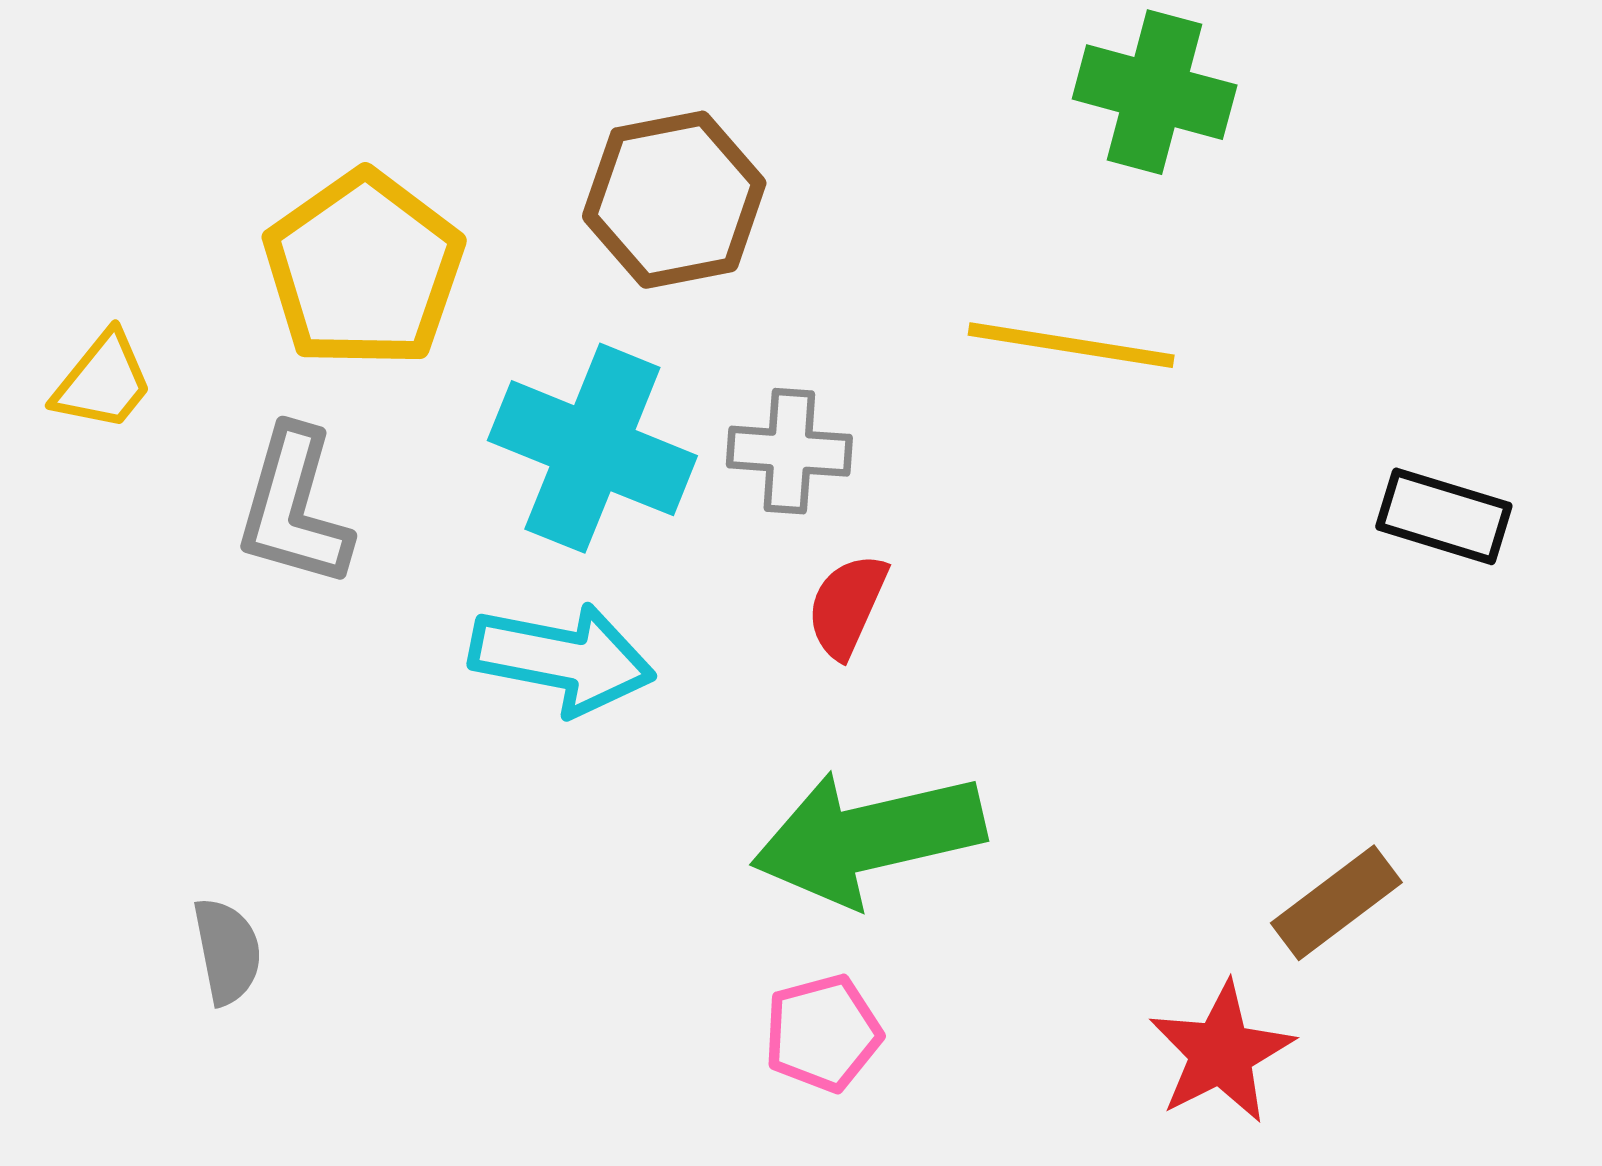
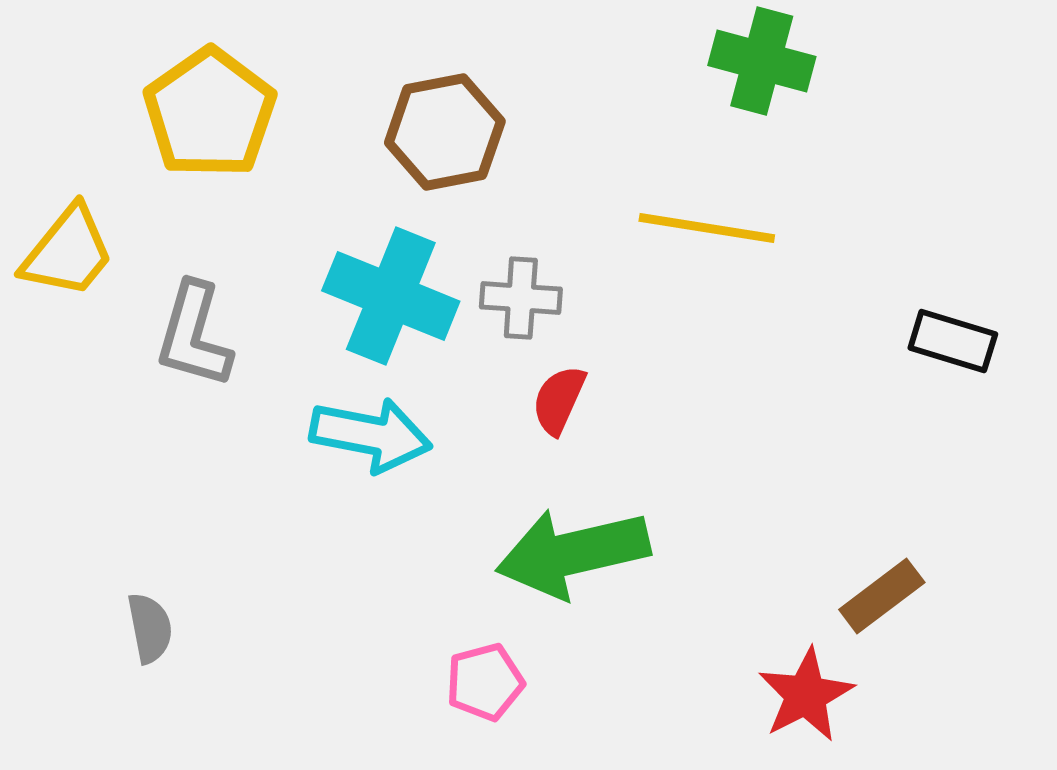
yellow pentagon: (364, 269) -> (210, 113), moved
yellow trapezoid: (103, 381) -> (68, 252), size x1.4
pink pentagon: (823, 1033) -> (485, 682), moved

